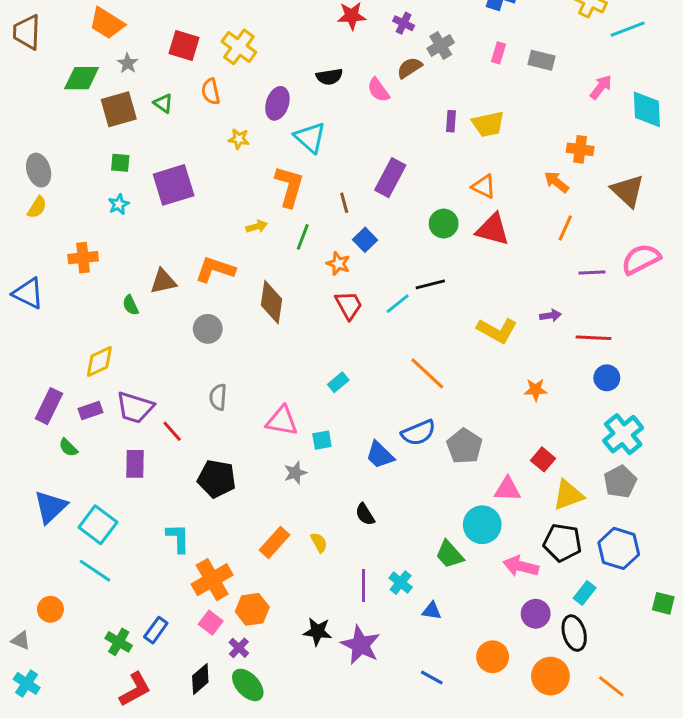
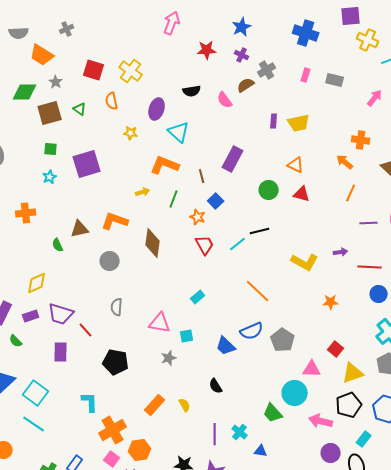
orange L-shape: (289, 186) -> (165, 165), turned -84
red triangle: (493, 229) -> (302, 194), size x0.7
black pentagon: (562, 543) -> (349, 405), turned -30

